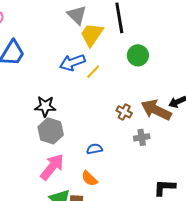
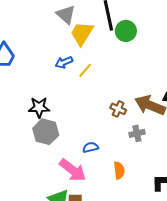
green circle: (138, 55) -> (126, 31), moved
blue arrow: (72, 63) -> (64, 62), size x0.7
pink arrow: (52, 167) -> (73, 170), moved, turned 92
orange semicircle: (89, 178) -> (119, 170), moved, turned -138

